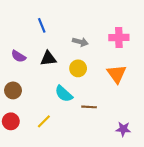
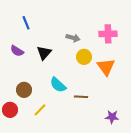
blue line: (42, 25) -> (26, 23), moved
black triangle: (48, 58) -> (44, 53), turned -42
yellow circle: (78, 68) -> (84, 57), moved
brown circle: (13, 90) -> (24, 90), moved

